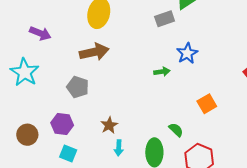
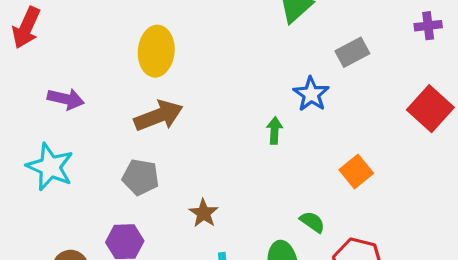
gray rectangle: (165, 19) -> (352, 52), moved
green arrow: (162, 72) -> (274, 131), turned -70
brown star: (109, 125) -> (204, 213), moved

